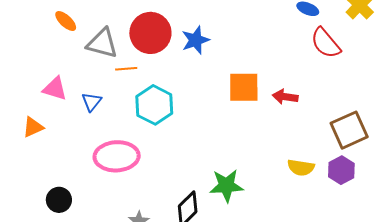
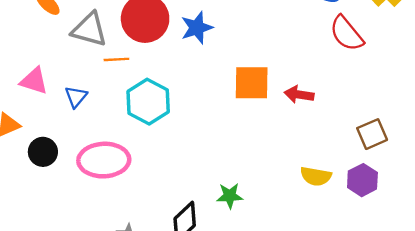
brown square: (349, 130) -> (372, 134), size x0.7
green star: (226, 186) -> (230, 196), size x0.7
black circle: (59, 200) -> (43, 152), moved

